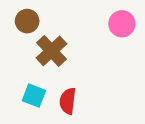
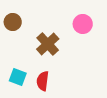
brown cross: (51, 51) -> (48, 44), moved

